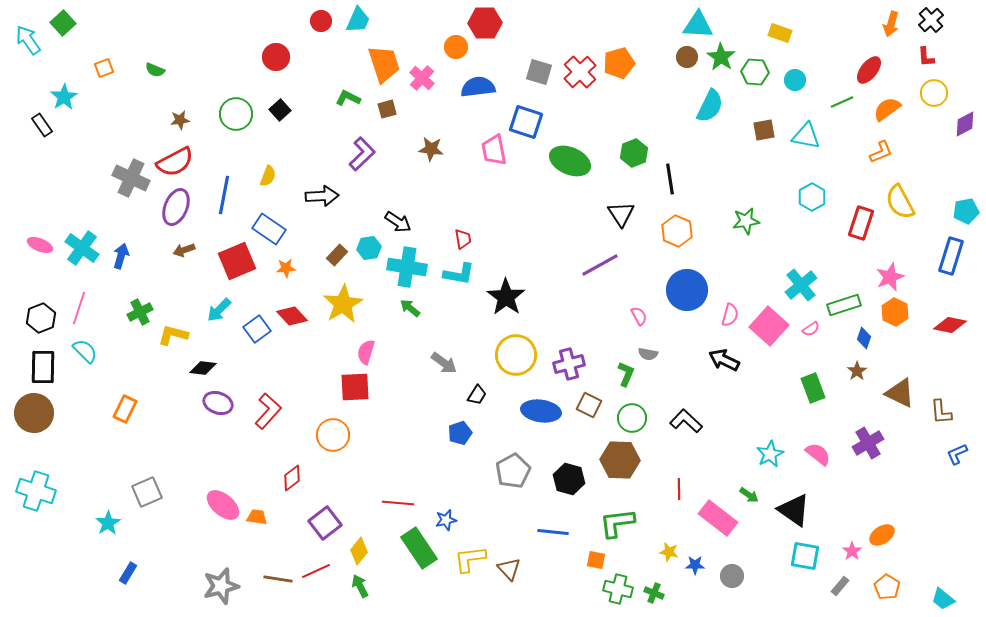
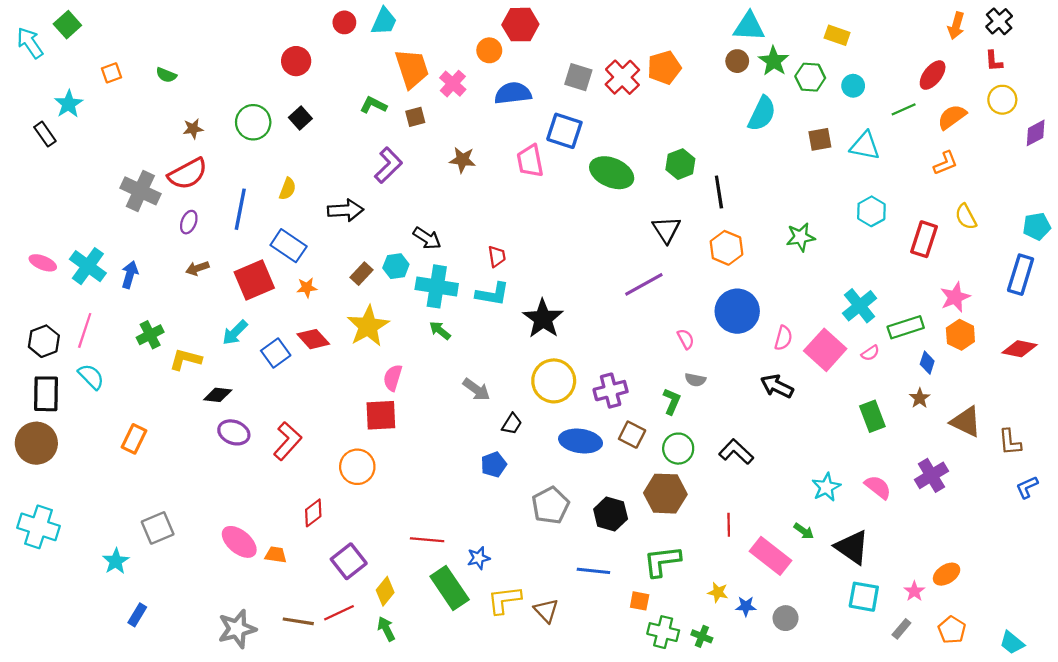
yellow semicircle: (900, 202) -> (966, 217), size x0.7
purple ellipse: (176, 207) -> (189, 222), size x0.6

